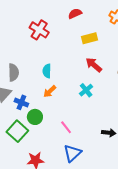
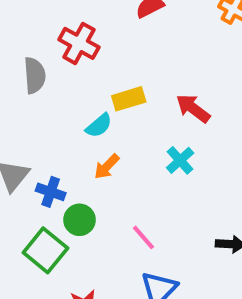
yellow rectangle: (89, 38) -> (129, 99), moved
cyan semicircle: (47, 71) -> (99, 126), turned -128
gray semicircle: (13, 72) -> (35, 75), moved

